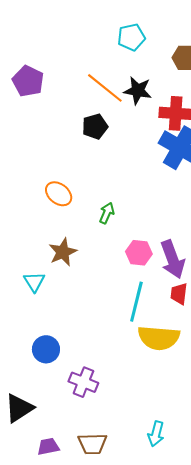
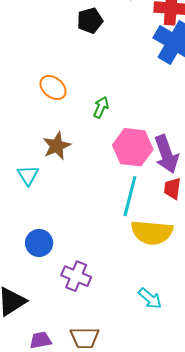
pink hexagon: (139, 253) -> (133, 147), size x1.5
cyan arrow: (156, 434) -> (150, 298), moved, turned -65

